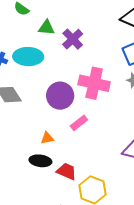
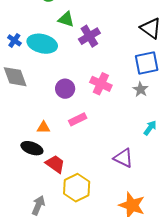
pink cross: (94, 83) -> (101, 84), size x0.7
purple circle: (60, 96) -> (65, 89), size x0.7

